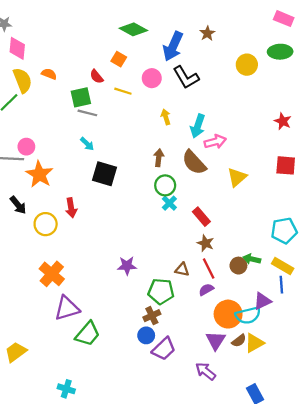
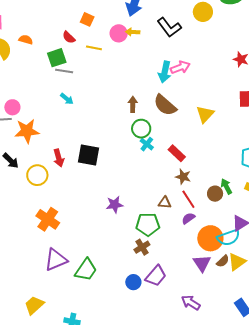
black L-shape: (186, 77) -> (169, 27), moved
yellow arrow: (166, 117) -> (133, 32), moved, turned -64
pink arrow: (215, 142) -> (180, 67), moved
orange star: (39, 174) -> (27, 131), turned -30
black square: (105, 174) -> (89, 155), moved
green arrow: (252, 259) -> (226, 186), turned 56
purple triangle: (67, 308) -> (56, 260), moved
blue circle: (146, 335) -> (133, 282), moved
yellow trapezoid: (16, 352) -> (34, 305), moved
purple arrow: (206, 371) -> (191, 303), moved

